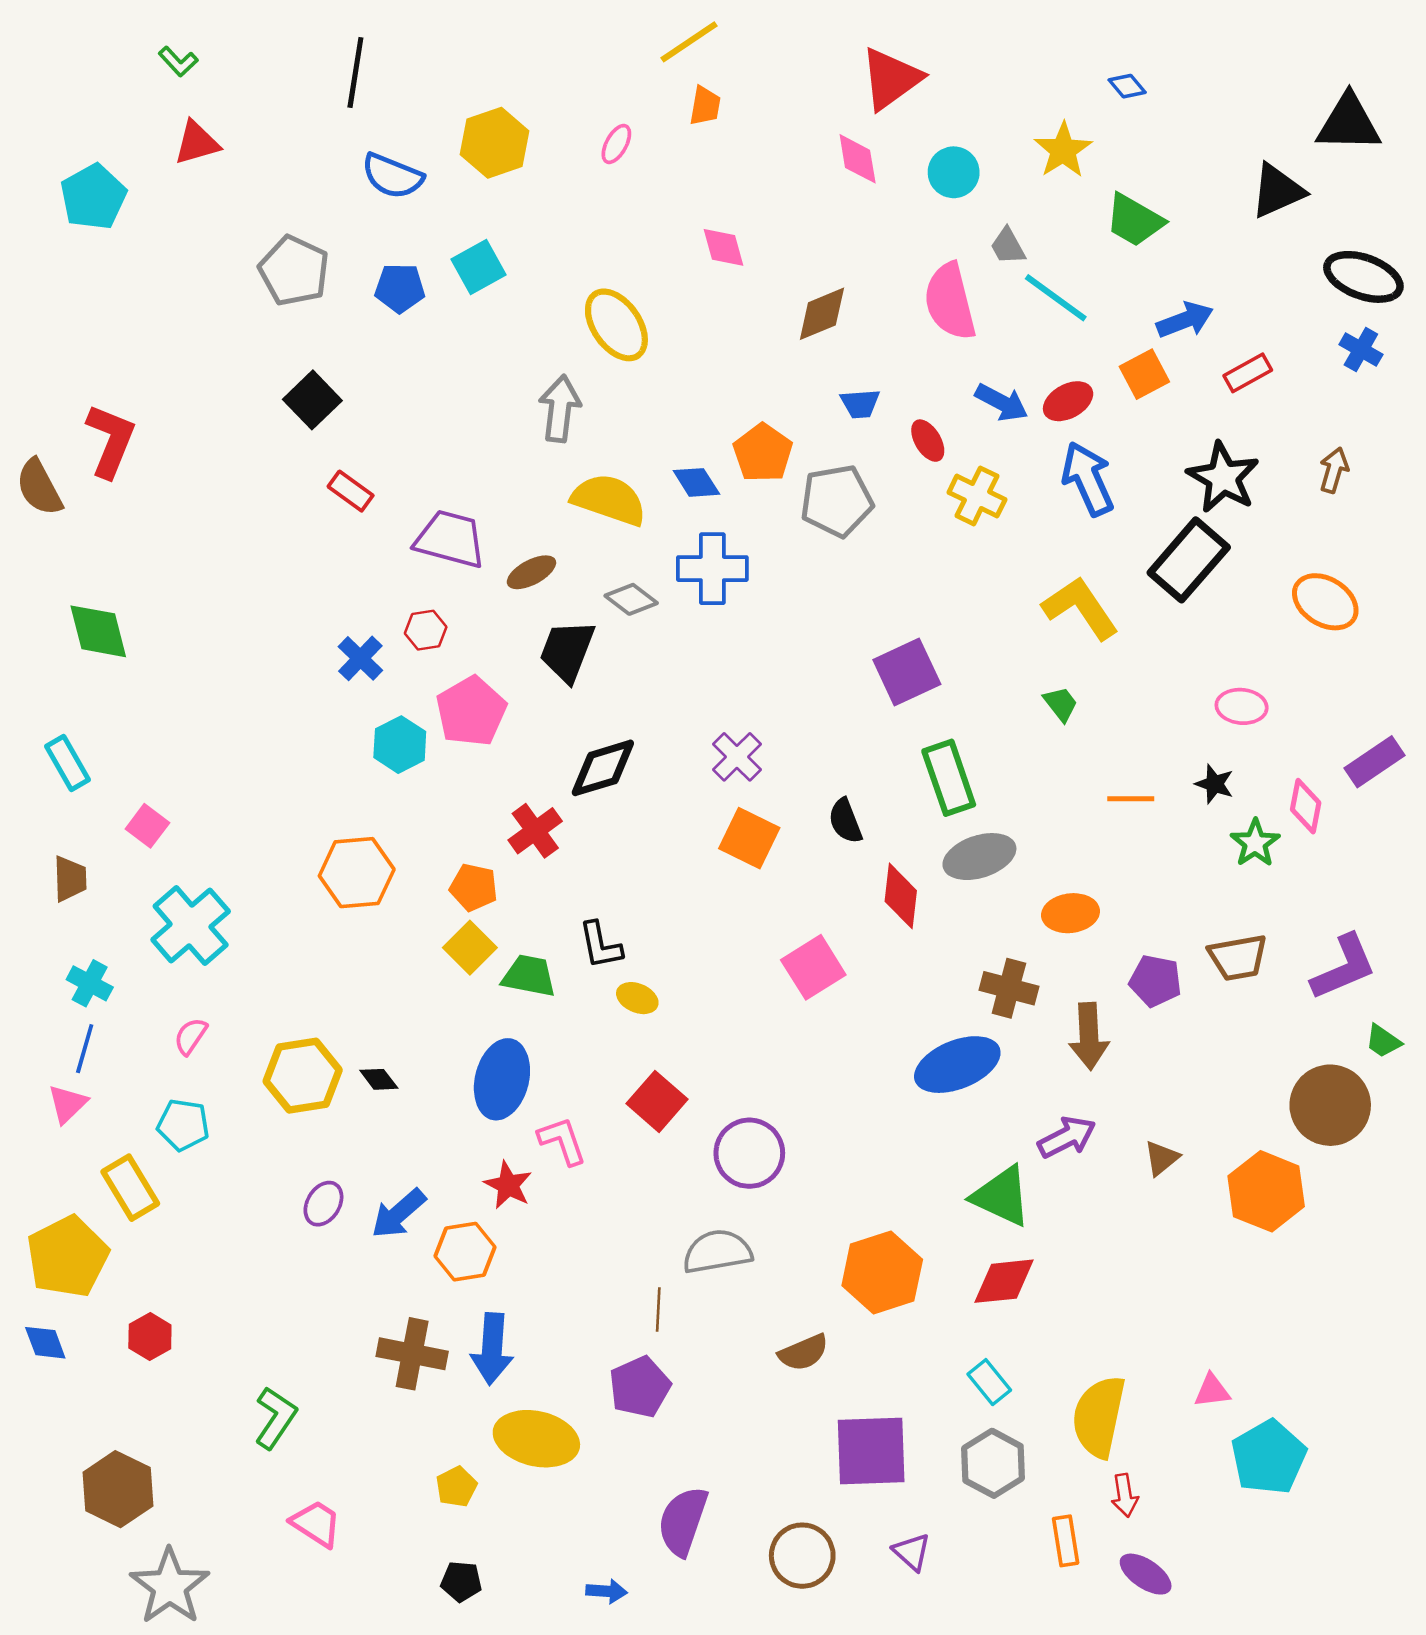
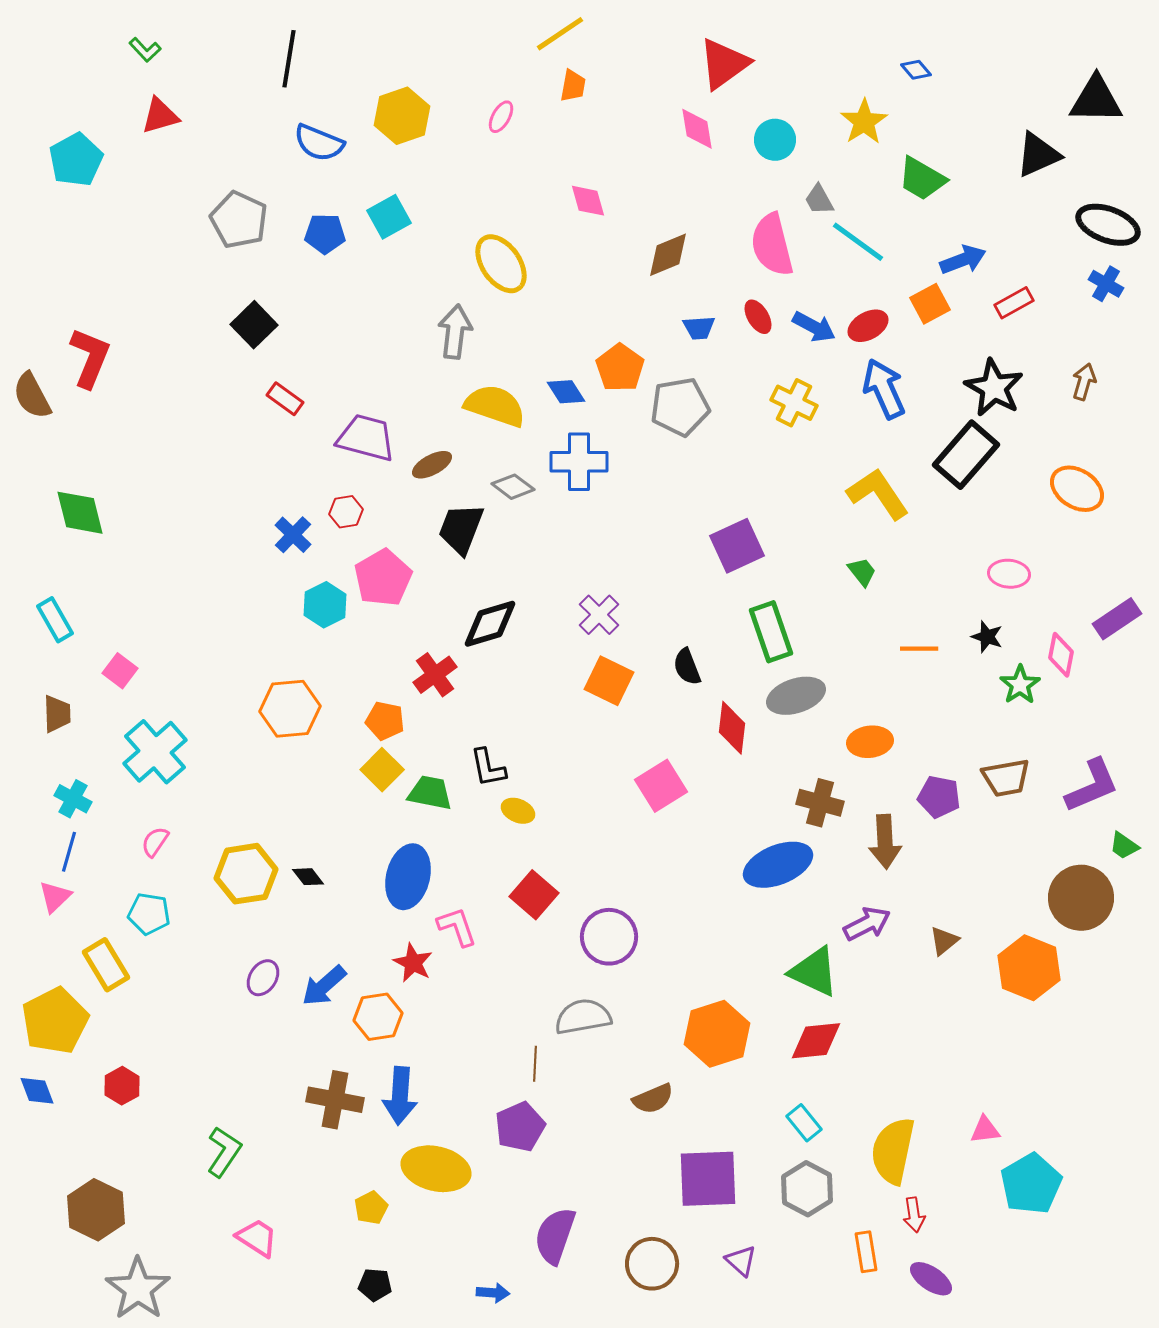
red ellipse: (928, 441) -> (758, 317), moved

